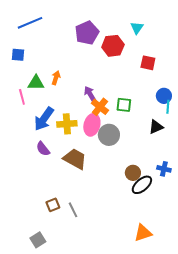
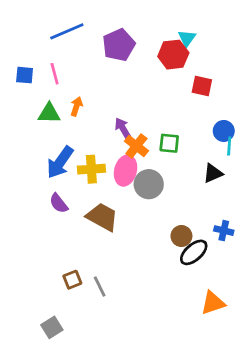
blue line: (30, 23) -> (67, 31), moved
red hexagon: (113, 46) -> (173, 55), moved
pink line: (22, 97) -> (55, 74), moved
orange triangle: (143, 233) -> (213, 303), moved

